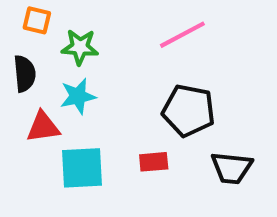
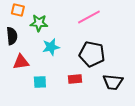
cyan star: (78, 96) -> (51, 47), moved
cyan square: (82, 168) -> (40, 82), size x0.6

